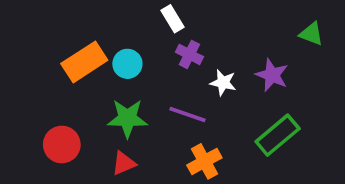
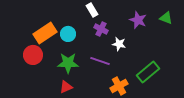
purple star: (272, 75) -> (138, 20), moved
red circle: (62, 145) -> (33, 55), moved
orange cross: (204, 161) -> (119, 86), moved

